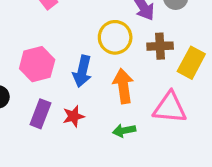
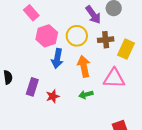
pink hexagon: (37, 64) -> (47, 36), moved
red star: (73, 116) -> (53, 96), moved

